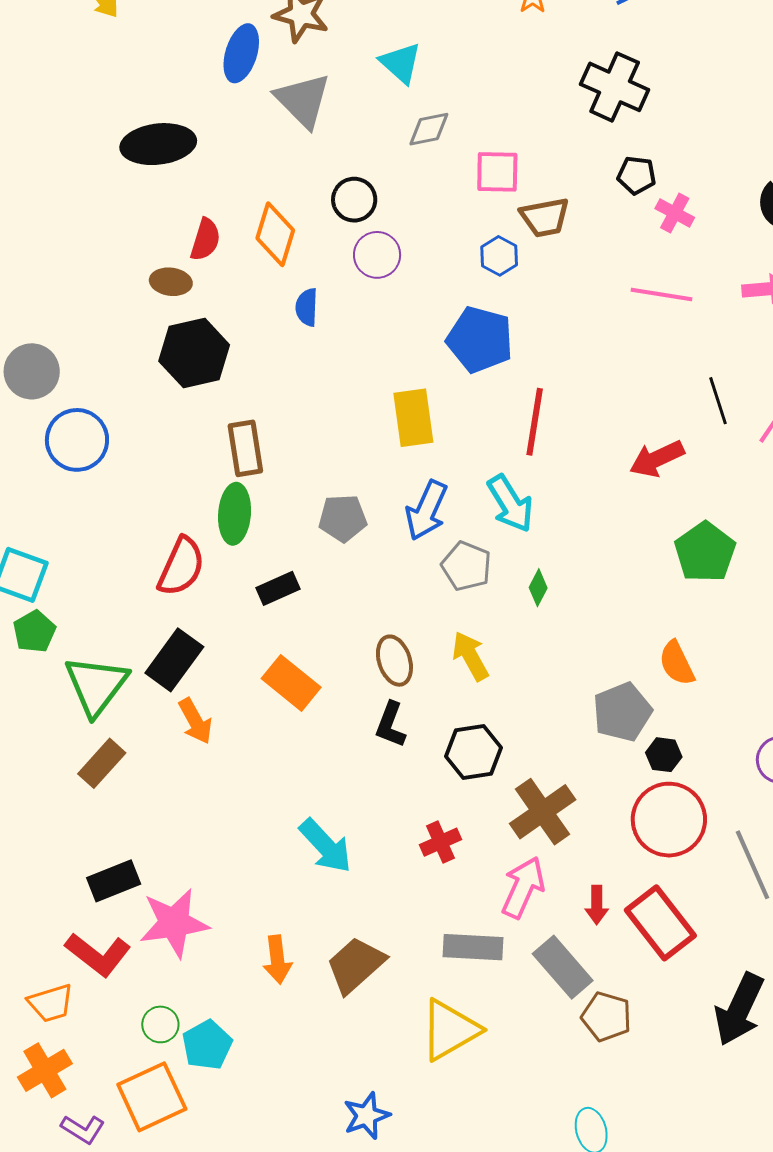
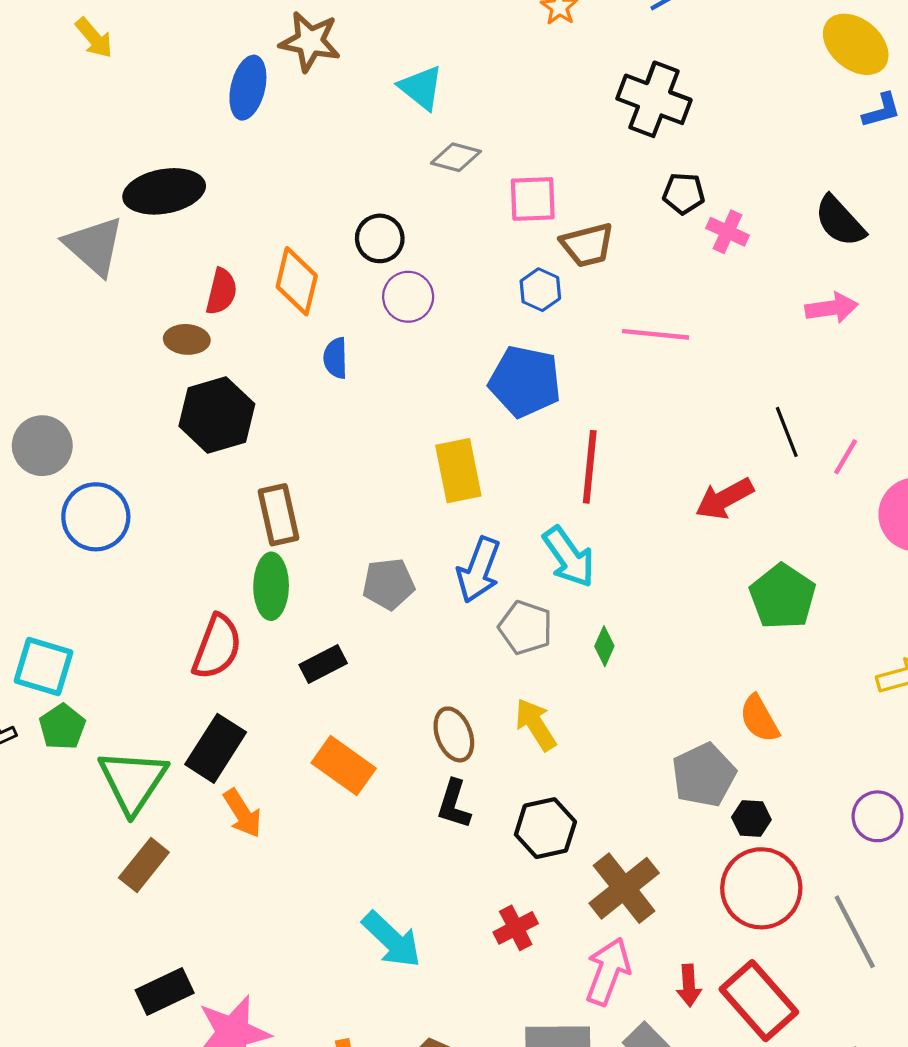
gray triangle: (303, 100) -> (94, 246), moved
gray diamond: (429, 129) -> (456, 157), turned 30
pink line: (661, 294) -> (656, 334), moved

